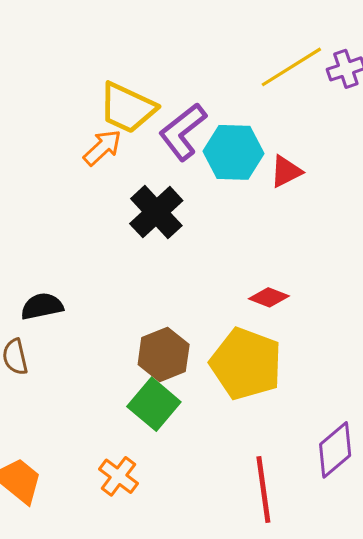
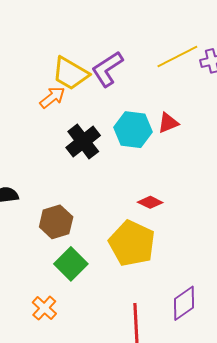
purple L-shape: (183, 132) -> (107, 69), moved
cyan hexagon: (234, 152) -> (133, 130), moved
brown hexagon: (164, 355) -> (56, 222), moved

